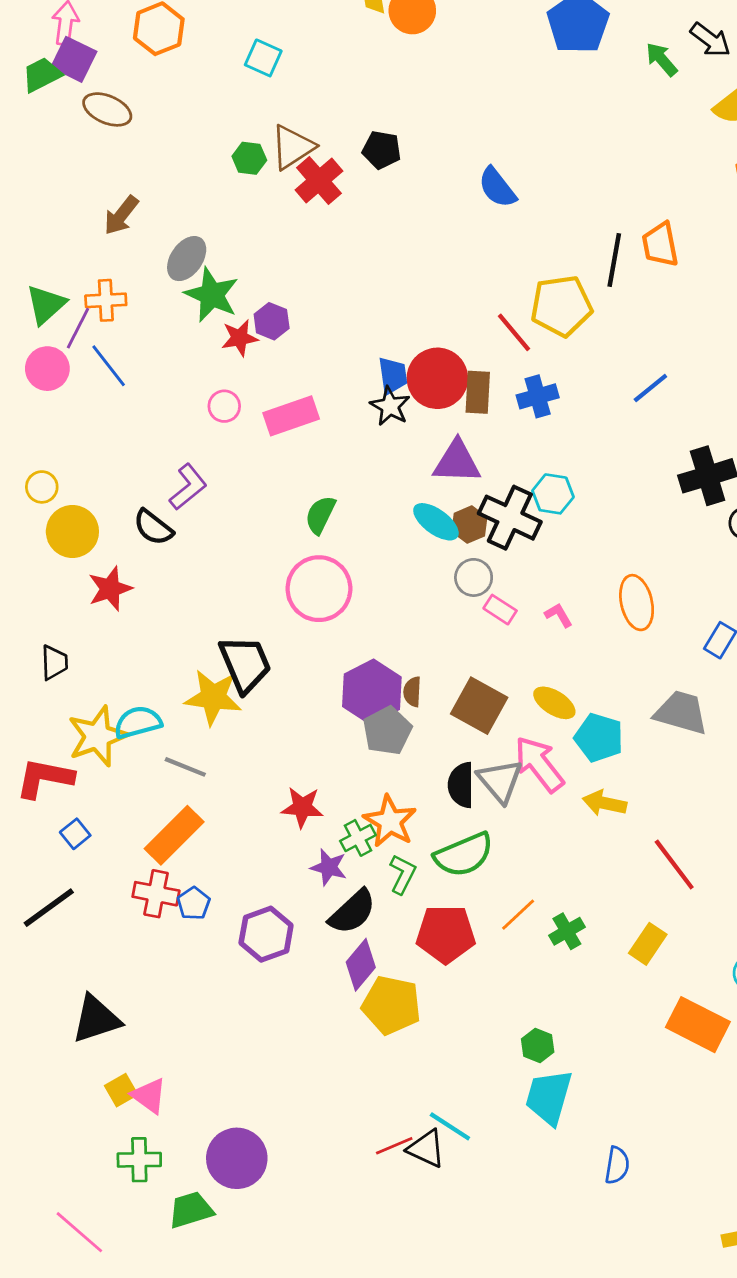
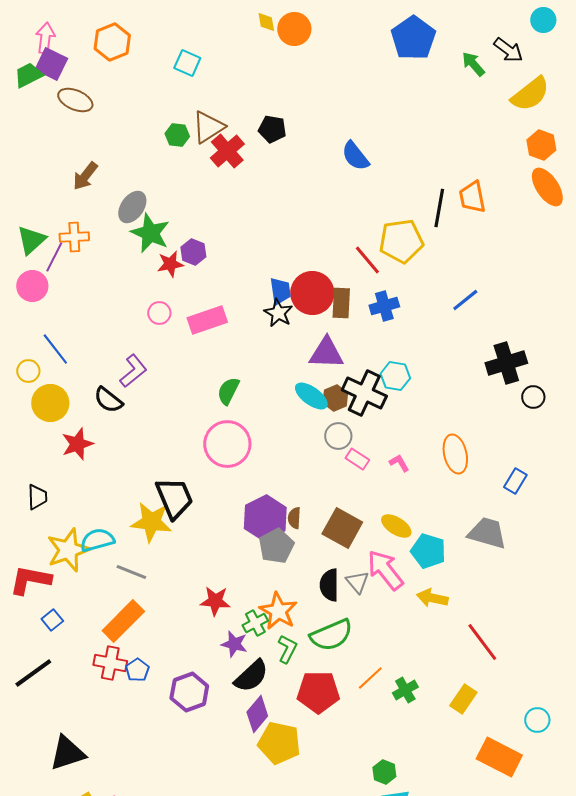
blue line: (109, 366) -> (55, 349), moved
gray triangle: (500, 781) -> (357, 582), size x0.7

